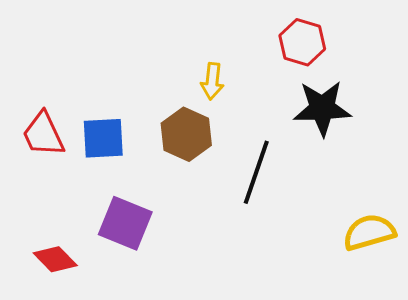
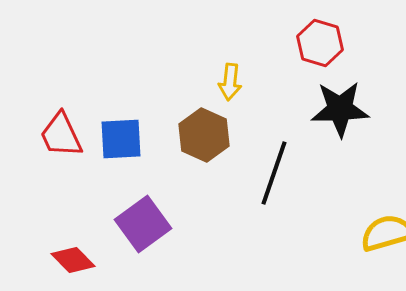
purple square: (125, 223) -> (143, 224), turned 32

